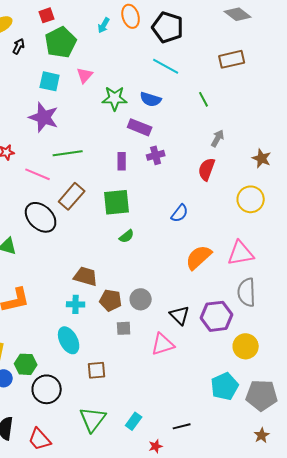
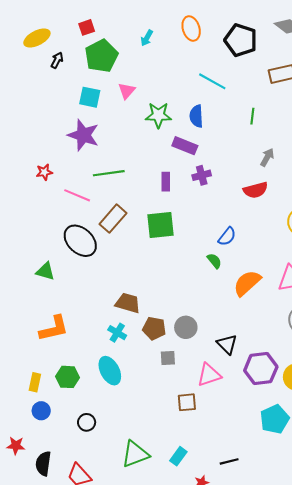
orange ellipse: (131, 16) -> (191, 29), moved
black pentagon: (168, 27) -> (241, 40), moved
blue semicircle: (151, 99) -> (196, 116), turned 70
green line: (204, 99) -> (252, 116), turned 35
red semicircle: (207, 169) -> (256, 190), turned -125
green semicircle: (127, 236) -> (214, 261), moved, turned -91
cyan cross: (76, 304) -> (117, 333), turned 30
purple hexagon: (217, 316) -> (261, 369), moved
green hexagon: (26, 364) -> (68, 377), moved
brown square: (97, 370) -> (187, 402), moved
black circle: (47, 389) -> (87, 422), size x0.6
green triangle: (93, 419) -> (135, 454), turned 32

